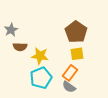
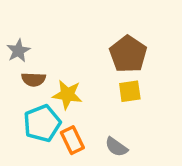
orange rectangle: (70, 73) -> (72, 140), moved, turned -63
cyan pentagon: (41, 78) -> (42, 123), moved

